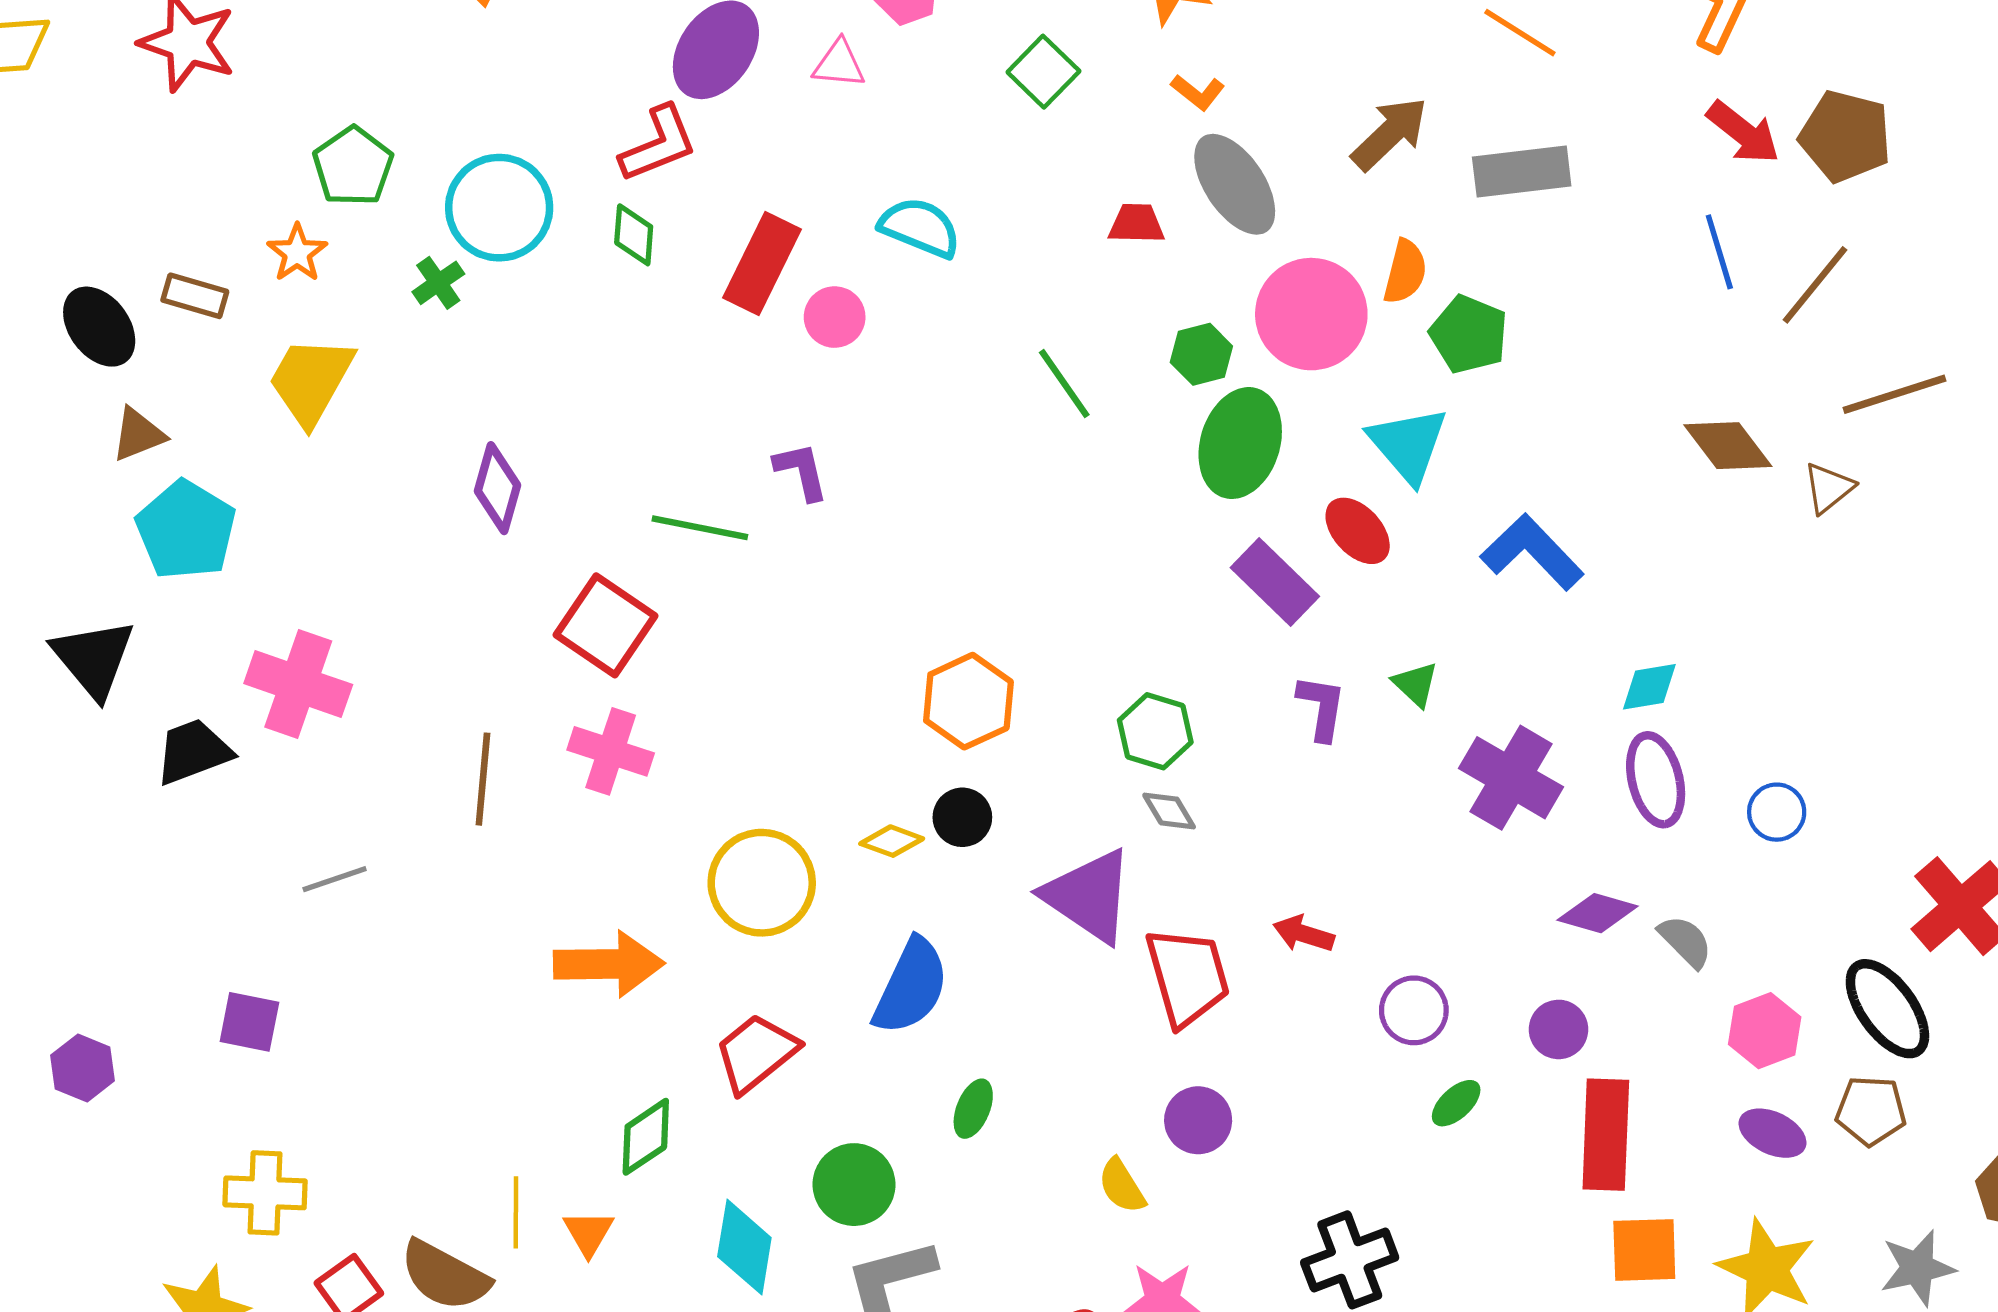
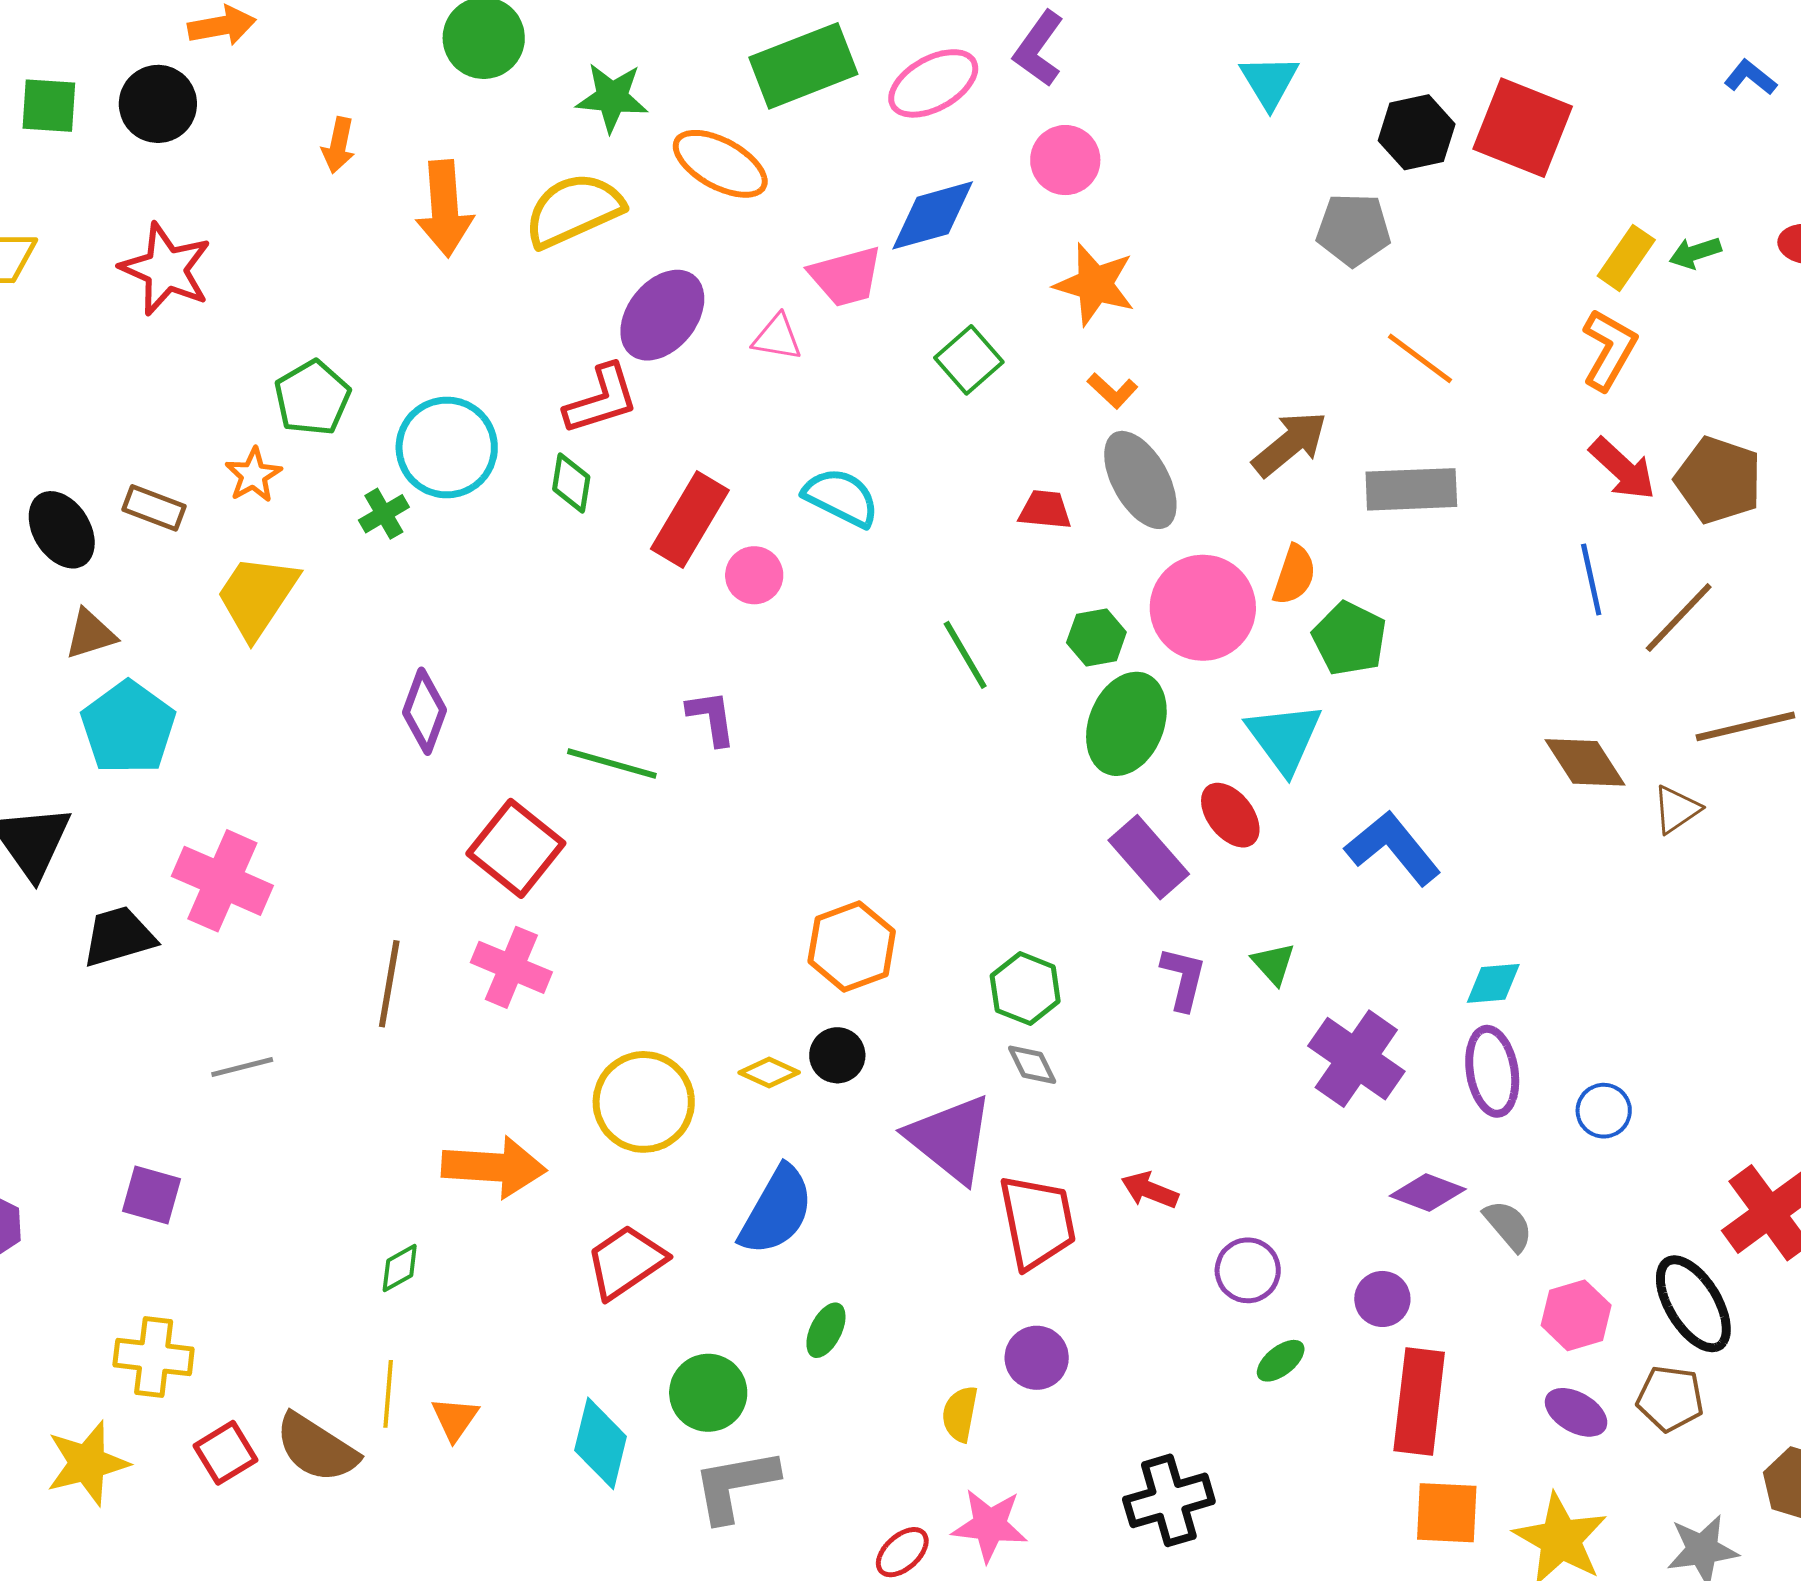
green diamond: (646, 1137) -> (400, 1268), moved, size x0.7
yellow semicircle: (1122, 1186) -> (960, 1414), turned 38

